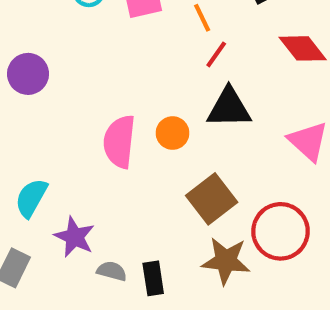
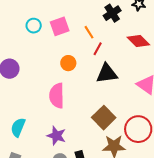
orange circle: (173, 133) -> (68, 63), moved
purple star: (74, 237) -> (56, 136), moved

